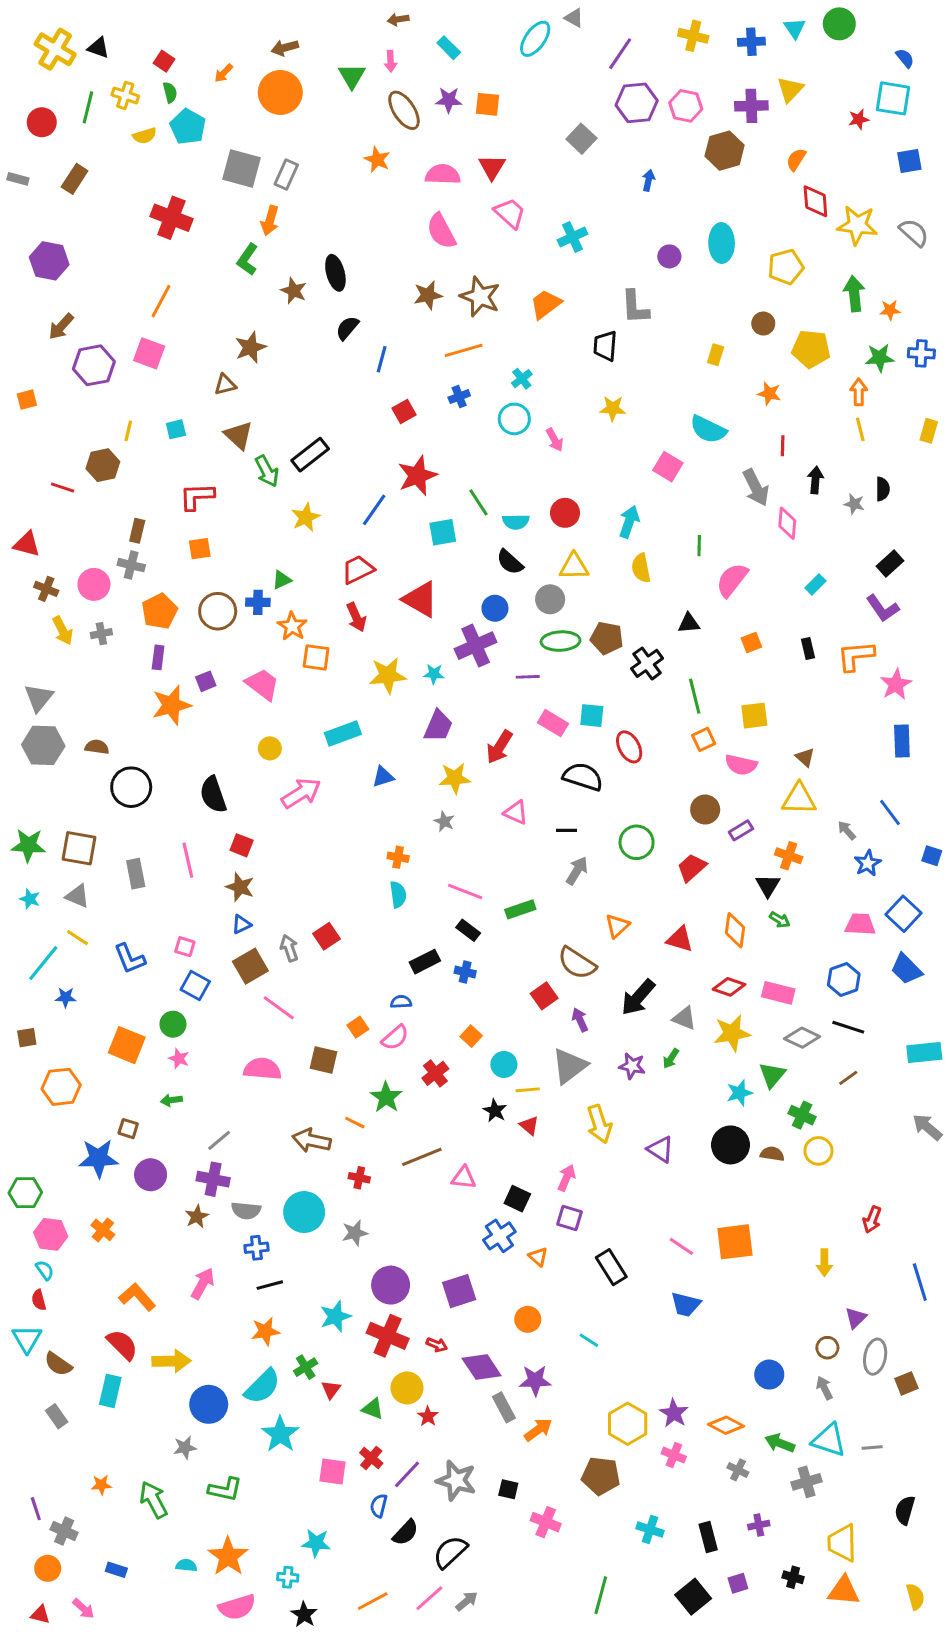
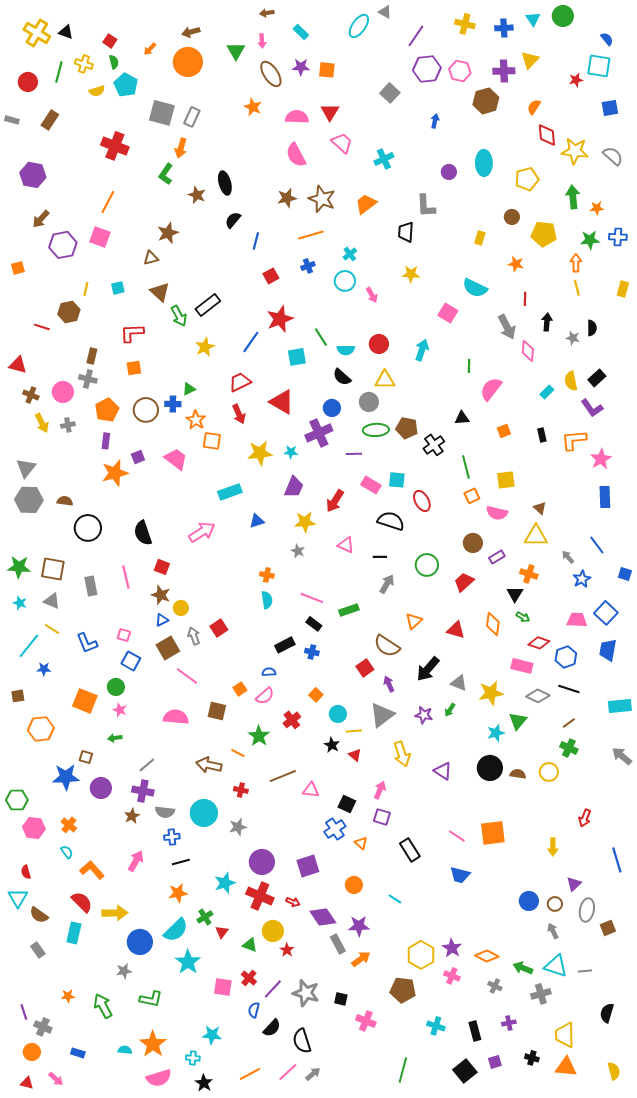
yellow semicircle: (641, 568) -> (571, 381), moved
yellow circle: (270, 748) -> (181, 608), moved
blue trapezoid: (906, 969) -> (608, 650), turned 55
red diamond: (729, 987) -> (539, 643), moved
green cross: (802, 1115) -> (569, 748), moved
cyan semicircle: (45, 1270) -> (67, 852), moved
blue circle: (769, 1375) -> (529, 901), moved
black semicircle: (450, 1552) -> (302, 1041), turned -65

